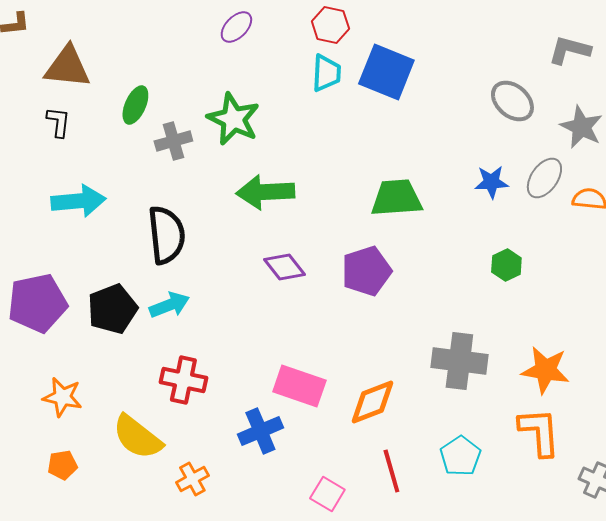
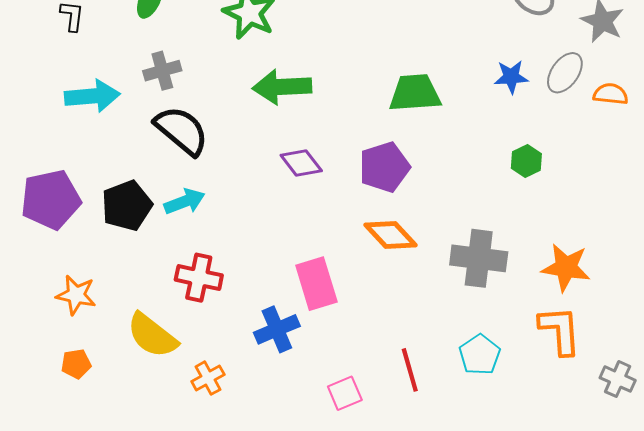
gray cross: (173, 141) -> (162, 71), moved
black semicircle: (166, 235) -> (182, 131), turned -44
pink rectangle: (299, 386) -> (316, 284), turned 54
orange diamond: (372, 402) -> (390, 235), moved, turned 68
pink square: (327, 494) -> (345, 393), turned 36

